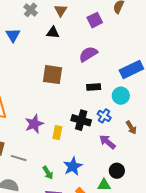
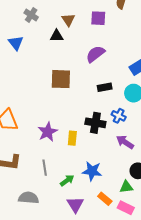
brown triangle: (61, 10) -> (68, 20), moved
purple square: (95, 20) -> (98, 18), turned 35
gray line: (19, 158) -> (45, 168), moved, turned 70
blue star: (73, 166) -> (92, 171), turned -30
green arrow: (48, 173) -> (67, 181), turned -88

